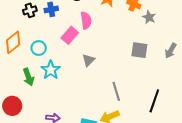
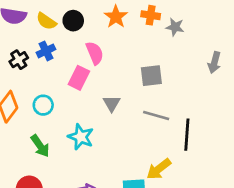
gray square: (139, 50) -> (151, 76), moved
cyan star: (51, 70) -> (81, 137), moved
gray line: (116, 91) -> (156, 115), moved, turned -42
black line: (154, 101) -> (187, 135), moved

